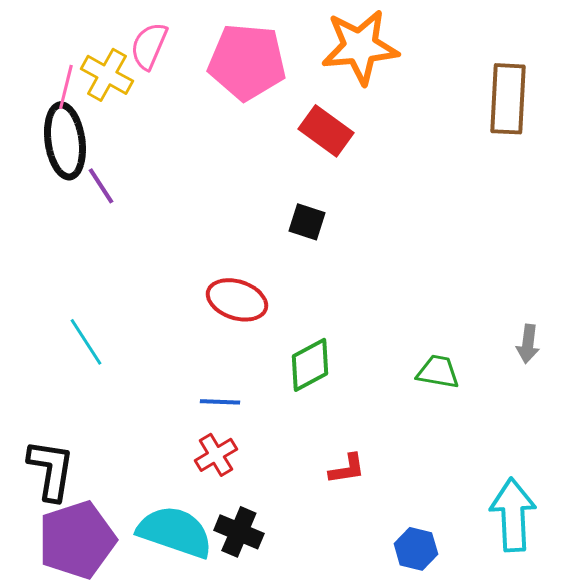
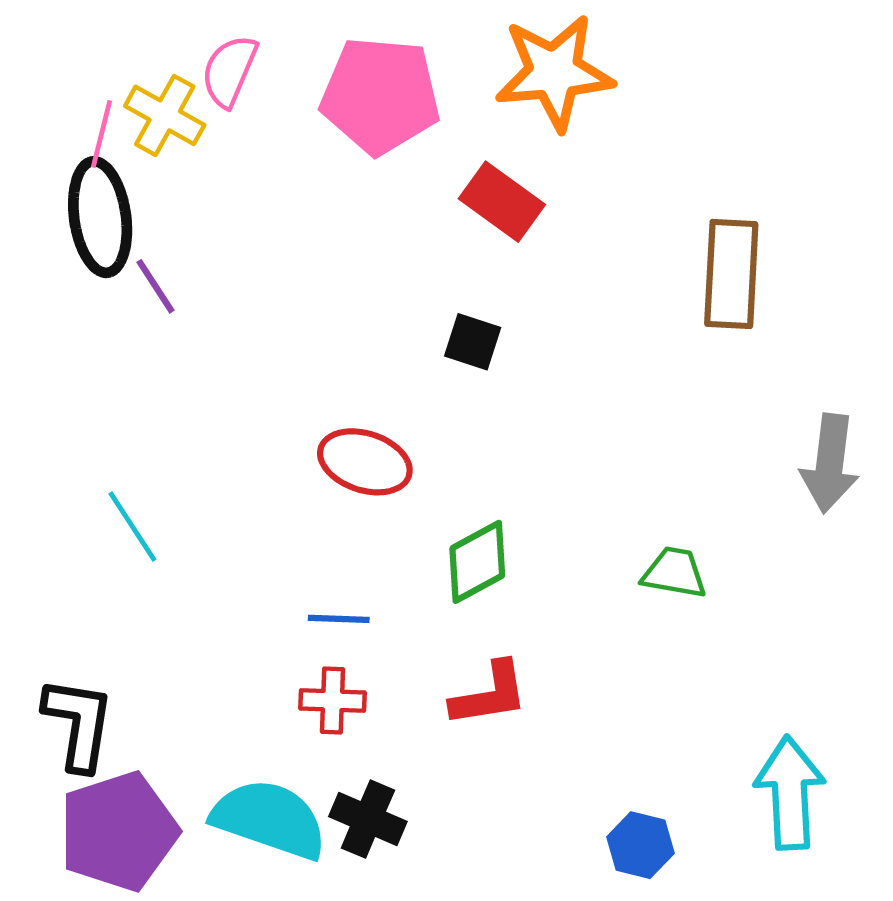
brown rectangle: (508, 99) -> (731, 274), moved
gray arrow: (528, 344) -> (830, 463), moved, size x1.6
red cross: (216, 455) -> (333, 700), turned 33
red L-shape: (347, 469) -> (490, 694), moved, size x1.4

